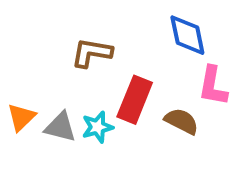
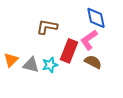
pink L-shape: (213, 86) -> (89, 40), moved, turned 45

